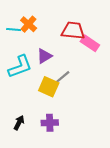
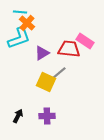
cyan line: (14, 29) -> (20, 12), moved
red trapezoid: (73, 31) -> (69, 49), moved
cyan L-shape: (20, 67) -> (19, 38), moved

